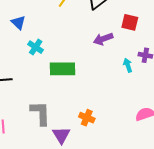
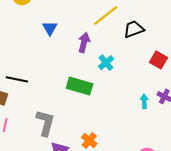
purple arrow: (103, 39) -> (84, 43), moved, turned 108
cyan cross: (36, 47) -> (106, 63), moved

